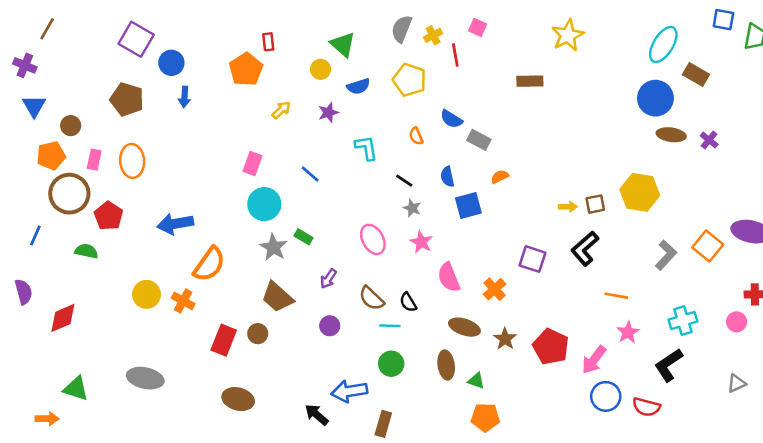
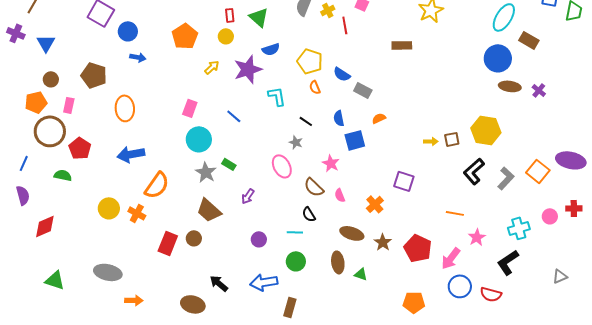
red rectangle: (268, 42) -> (230, 15), moved
yellow circle: (321, 69) -> (226, 36), moved
yellow pentagon: (409, 80) -> (310, 61), moved
blue arrow: (184, 97) -> (138, 57), turned -84
brown pentagon: (127, 99) -> (94, 75), moved
blue triangle: (34, 106) -> (46, 43), moved
purple star: (328, 113) -> (248, 69), size x1.8
orange ellipse: (132, 161) -> (125, 108), moved
gray star: (412, 208) -> (296, 142), moved
pink star: (421, 242) -> (331, 163), moved
black L-shape: (585, 249) -> (474, 171), moved
pink semicircle: (449, 277) -> (340, 195), size x0.6
purple semicircle: (24, 292) -> (23, 195), moved
orange line: (616, 296) -> (455, 213), moved
brown semicircle: (372, 298) -> (314, 187), moved
pink circle: (737, 322) -> (550, 216), moved
purple circle: (330, 326) -> (259, 239), moved
brown ellipse: (238, 399) -> (193, 304), moved
black arrow: (317, 415) -> (219, 283), moved
orange pentagon: (485, 417) -> (414, 302), moved
orange arrow: (47, 419) -> (134, 300), moved

